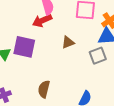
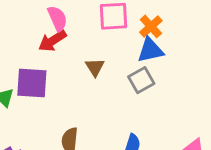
brown triangle: (68, 42) -> (95, 67), turned -32

